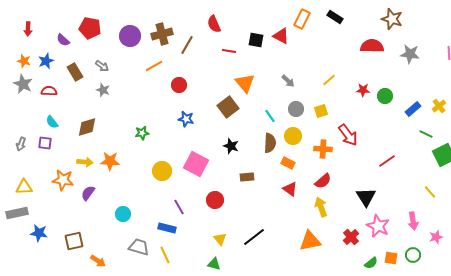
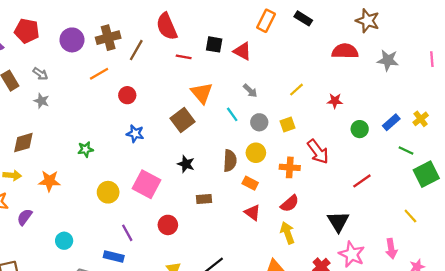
red semicircle: (214, 24) -> (167, 26), size x1.4
red triangle: (281, 36) -> (242, 51), moved
green circle: (385, 96) -> (360, 129), moved
cyan line: (270, 116) -> (232, 114), moved
yellow arrow: (85, 162) -> (12, 175), moved

